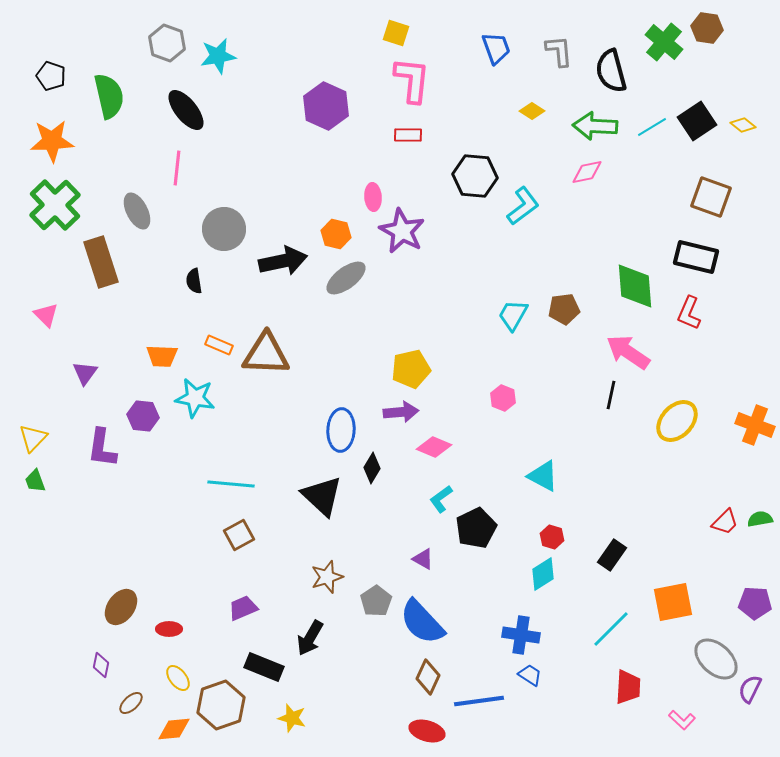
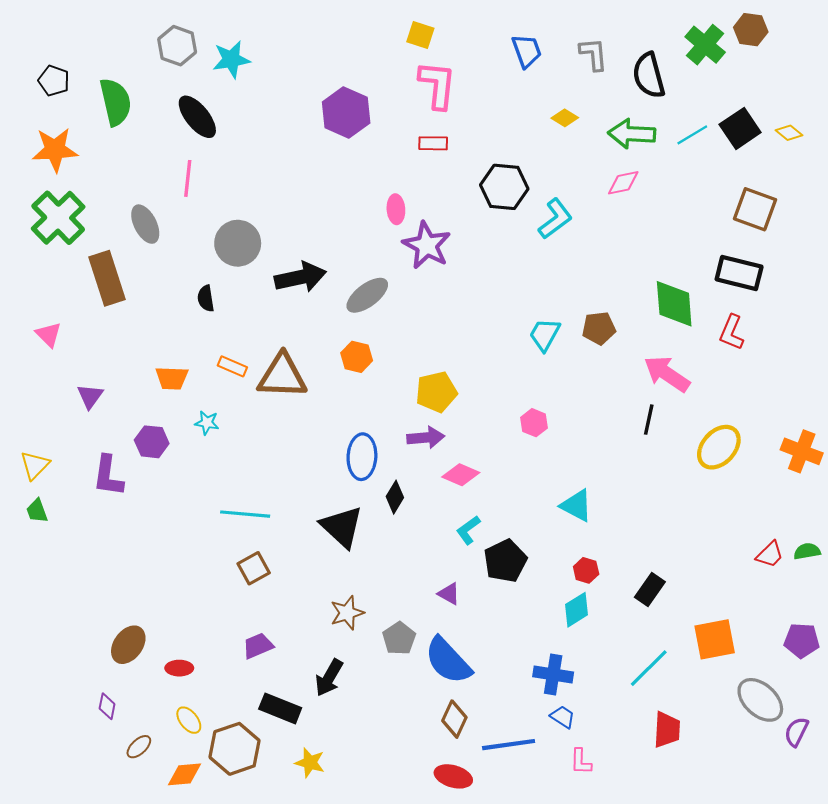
orange hexagon: (336, 234) -> (357, 357), moved
cyan star: (195, 398) -> (207, 423), size x0.6
pink L-shape: (682, 720) -> (581, 762), moved, turned 48

